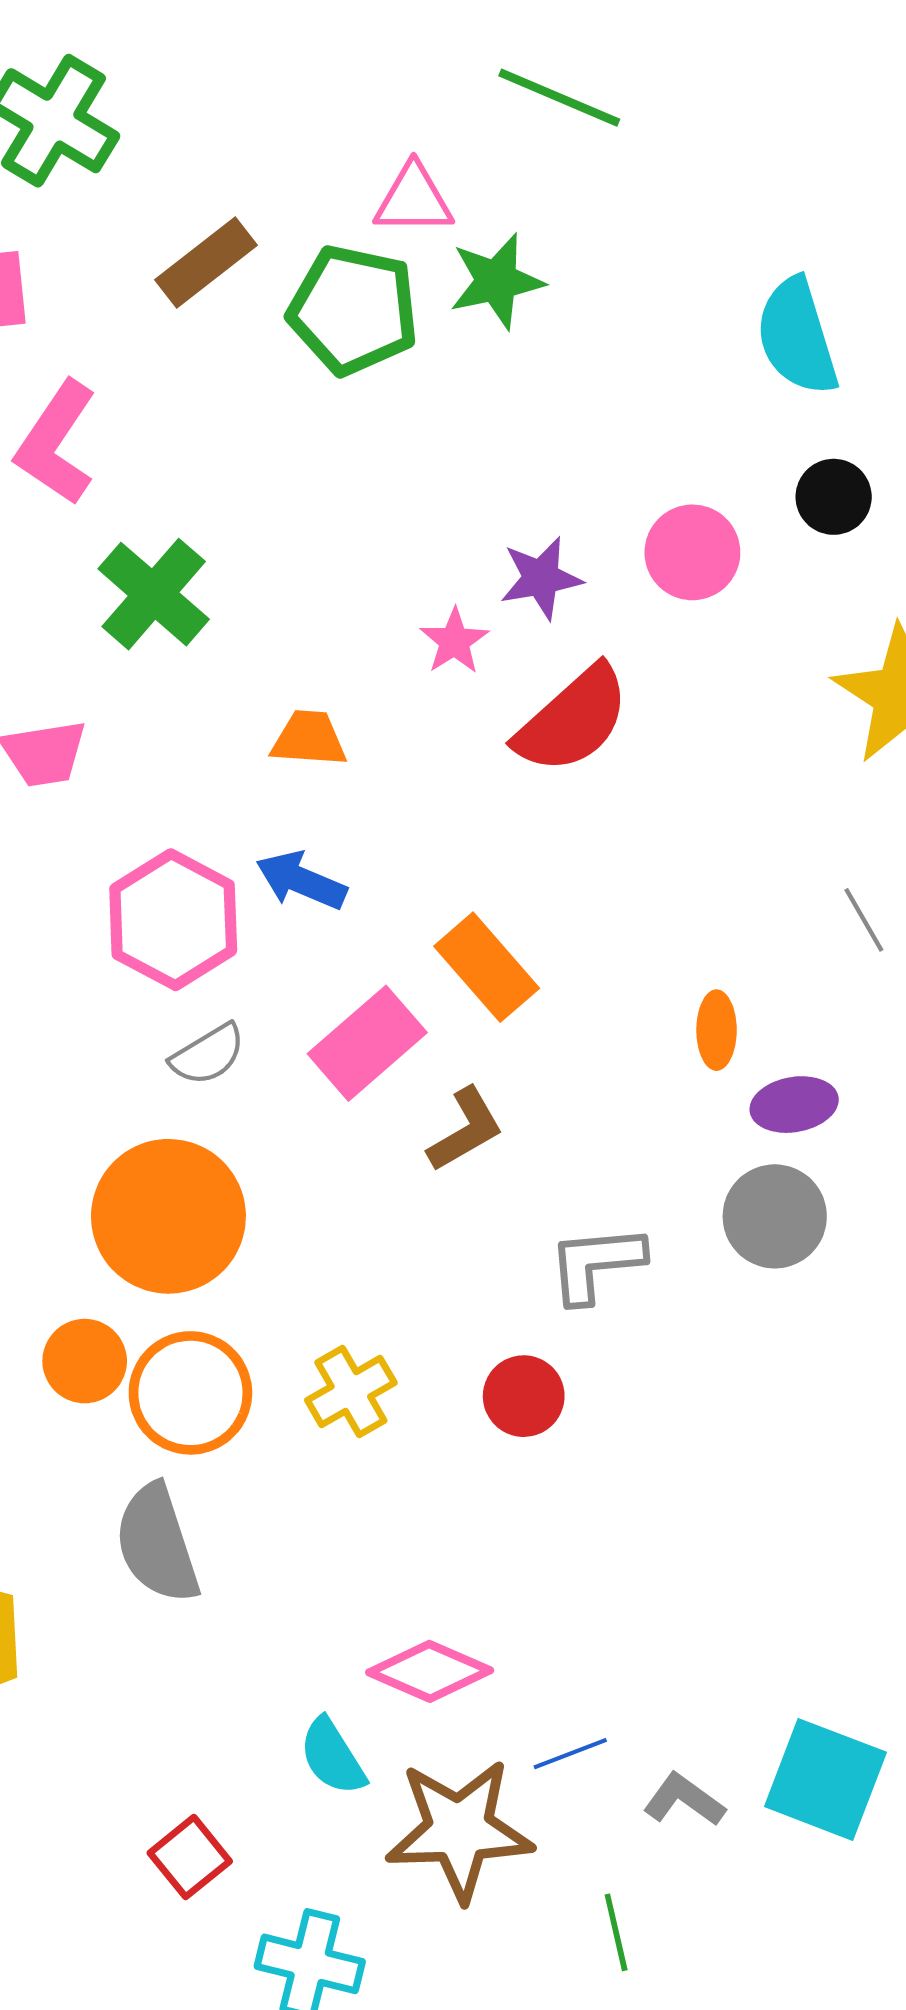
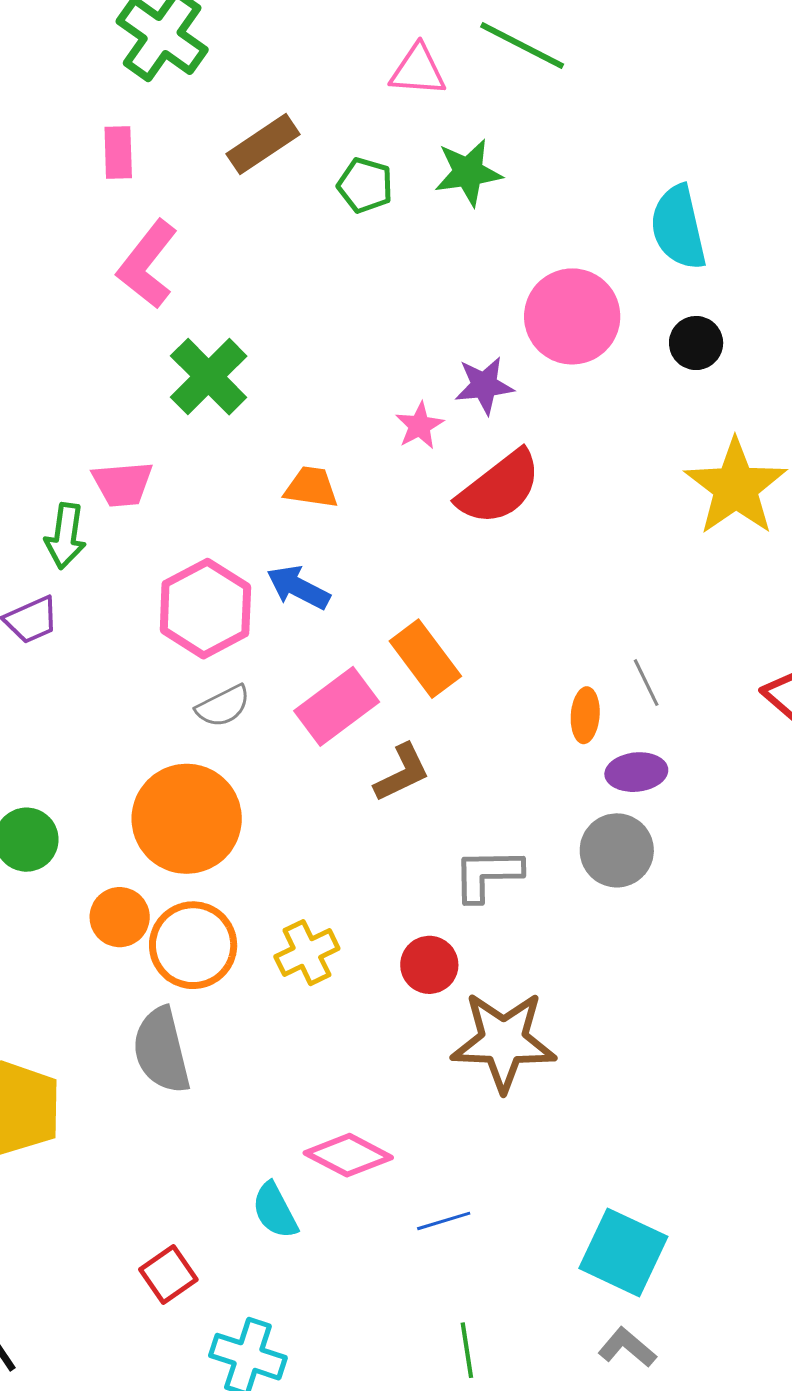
pink triangle: (414, 199) -> (418, 70), moved
green pentagon: (353, 310) -> (365, 185), size x0.6
pink circle: (692, 552) -> (572, 316), moved, size x1.4
gray line: (864, 920) -> (646, 683), moved
gray L-shape: (684, 1800) -> (627, 1347), moved
brown star: (459, 1830) -> (503, 1041), moved

